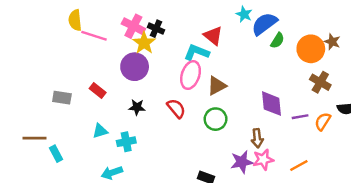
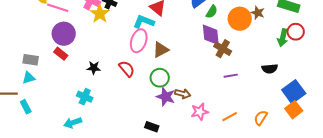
purple circle: (135, 67) -> (64, 34), moved
brown cross: (320, 82) -> (223, 49), moved
purple diamond: (272, 104) -> (211, 35), moved
orange semicircle: (323, 121) -> (261, 118), moved
cyan triangle: (100, 131) -> (29, 78), moved
brown arrow: (257, 138) -> (183, 94), moved, turned -70
cyan cross: (126, 142) -> (85, 97), turned 35
purple star: (242, 162) -> (166, 97), moved, turned 30

